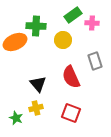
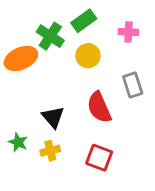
green rectangle: (73, 15) -> (84, 21), moved
green cross: (36, 26) -> (50, 36), turned 30
green star: (16, 118) -> (18, 142), moved

